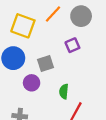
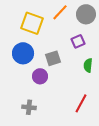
green semicircle: (64, 91) -> (88, 65), moved

